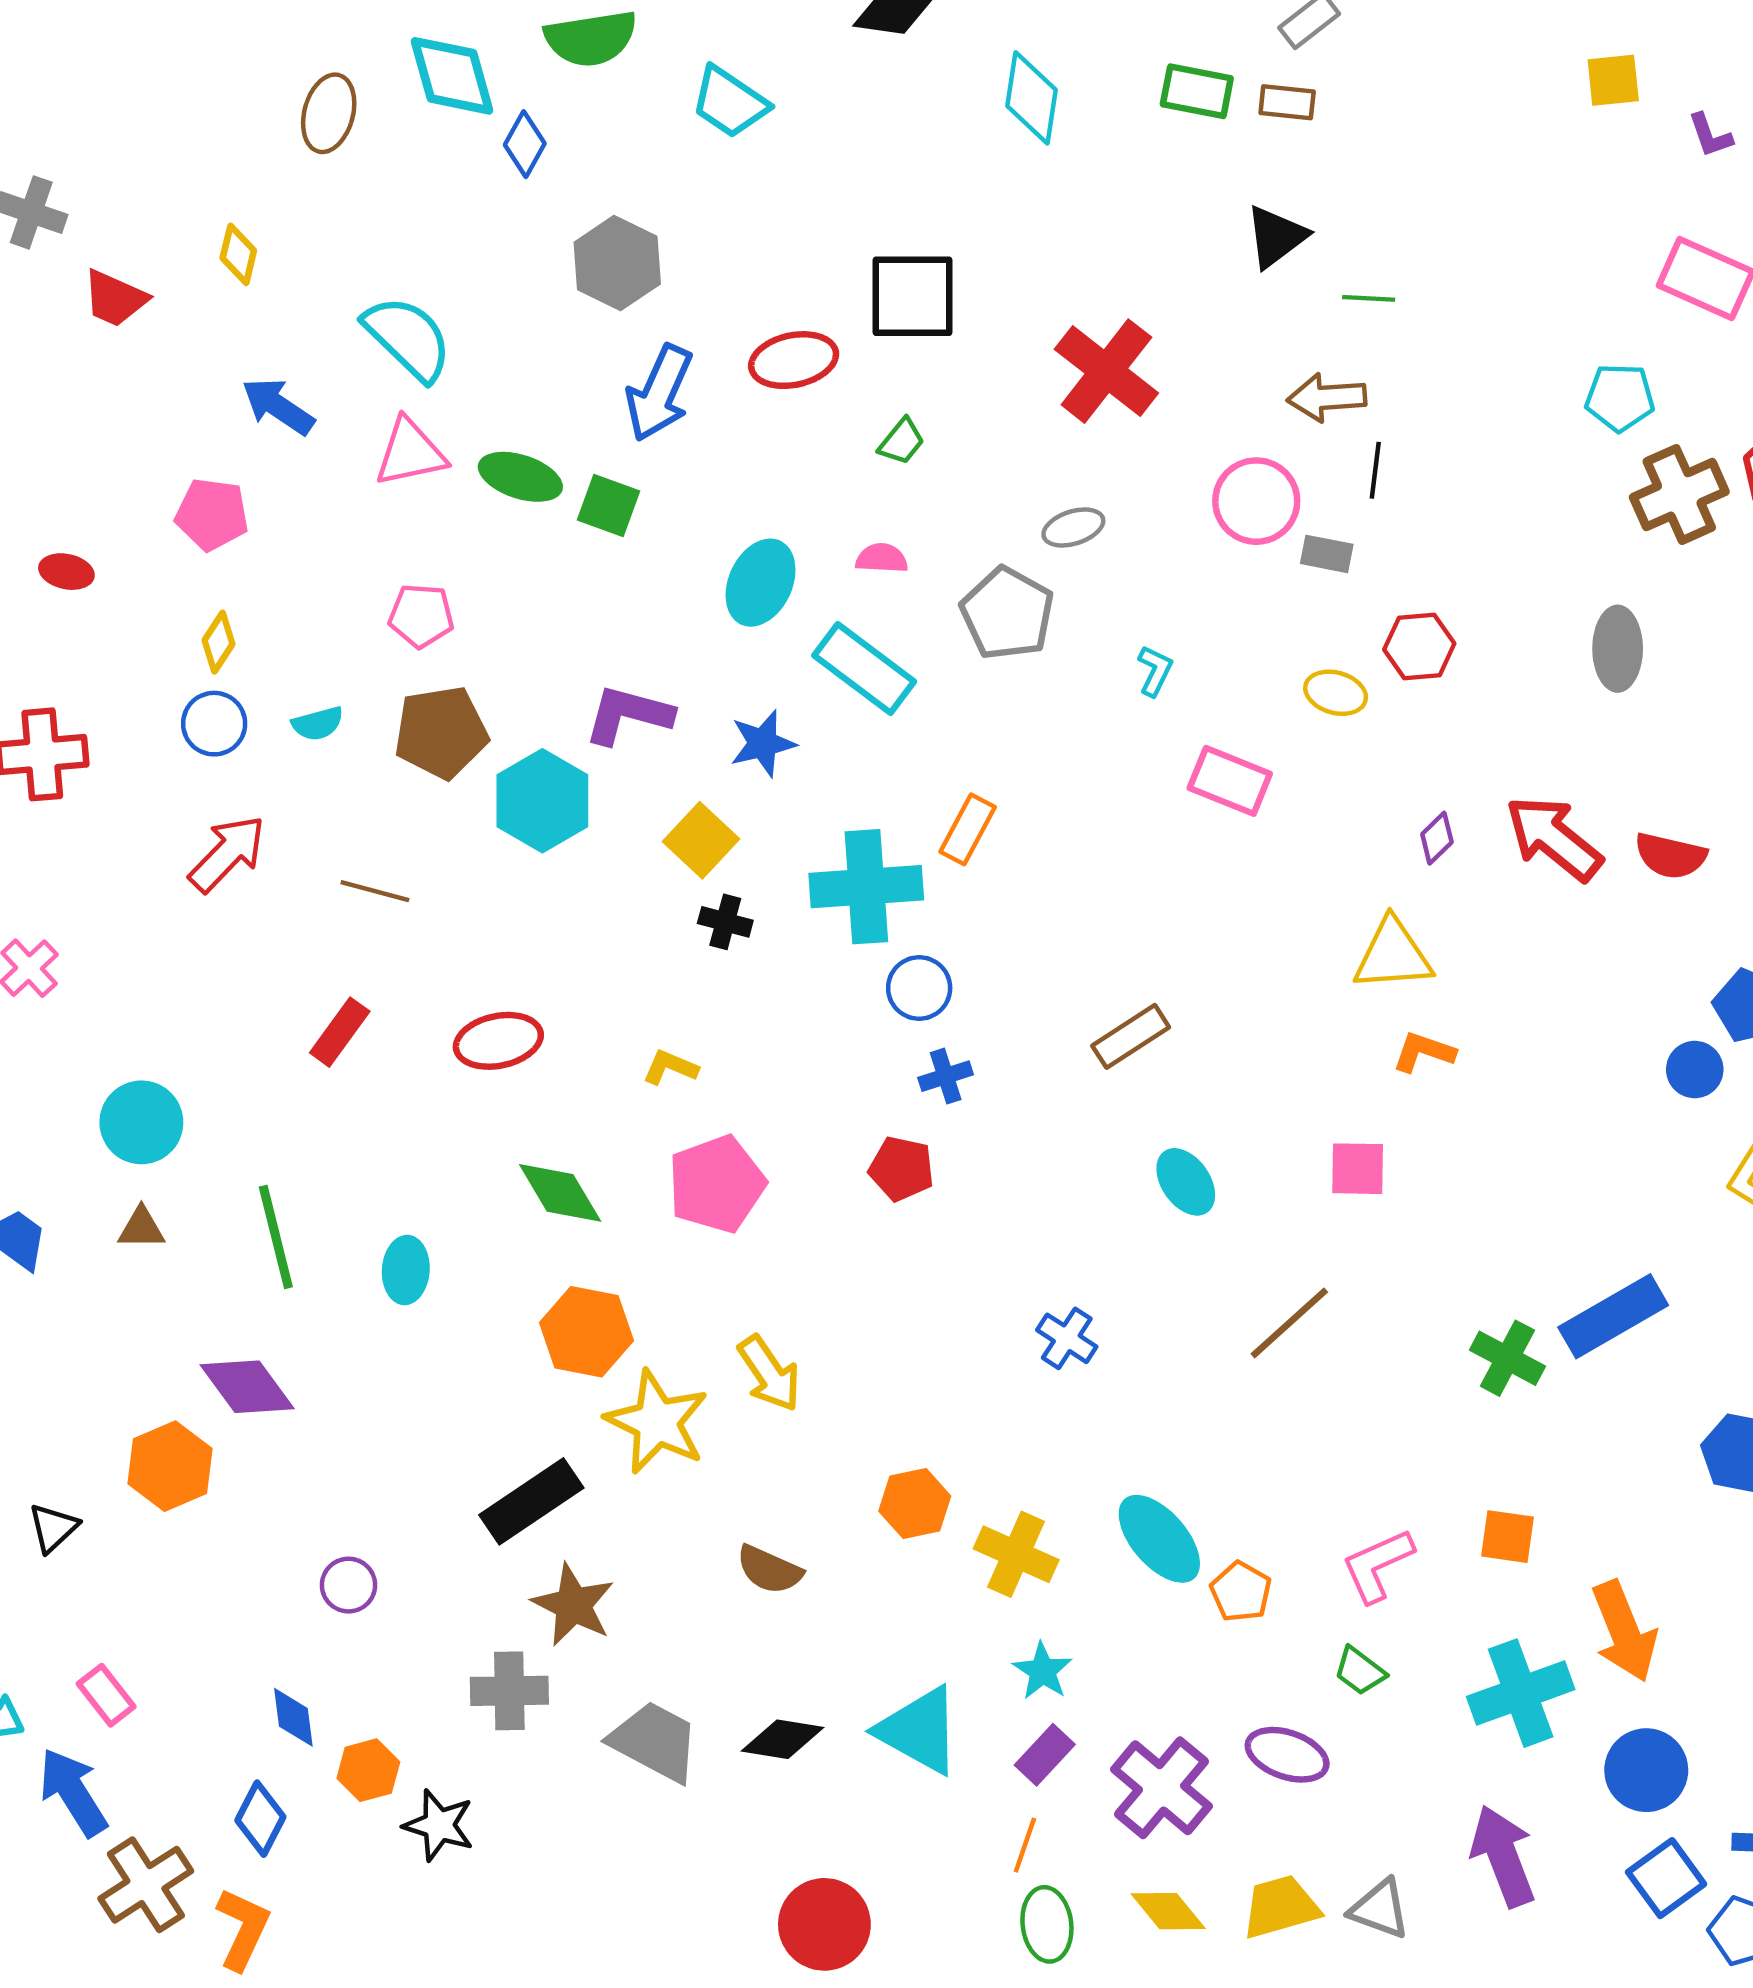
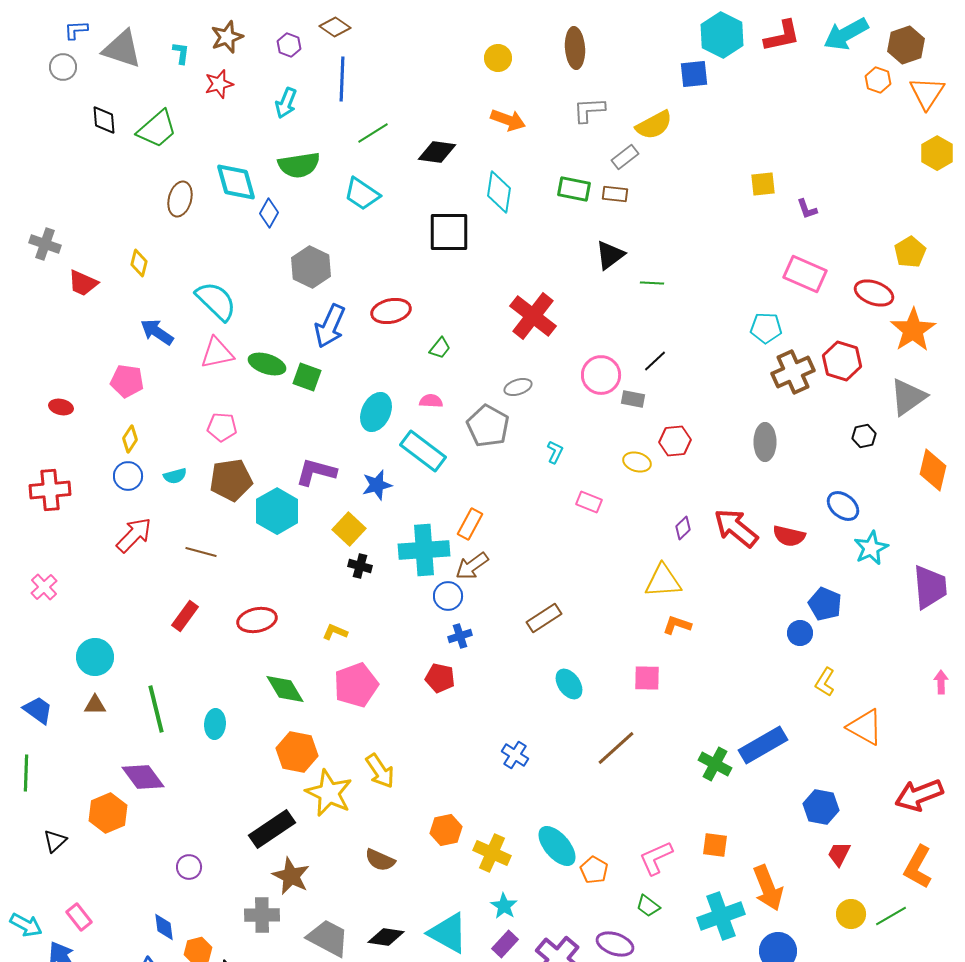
black square: (913, 296) -> (449, 232), moved
brown arrow: (1327, 398) -> (472, 566), moved, turned -32
black line: (1375, 470) -> (655, 361), turned 40
pink rectangle: (1230, 781) -> (589, 502), size x0.7

